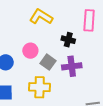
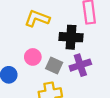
black cross: (68, 40) -> (71, 37), size x1.5

